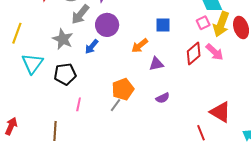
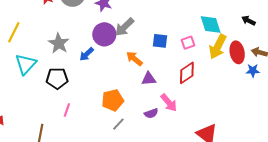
gray arrow: (80, 14) -> (125, 27), moved
pink square: (203, 23) -> (188, 43), moved
orange arrow: (140, 46) -> (134, 59), turned 72
pink arrow: (215, 52) -> (169, 103), moved
gray line: (116, 105) -> (118, 124), moved

